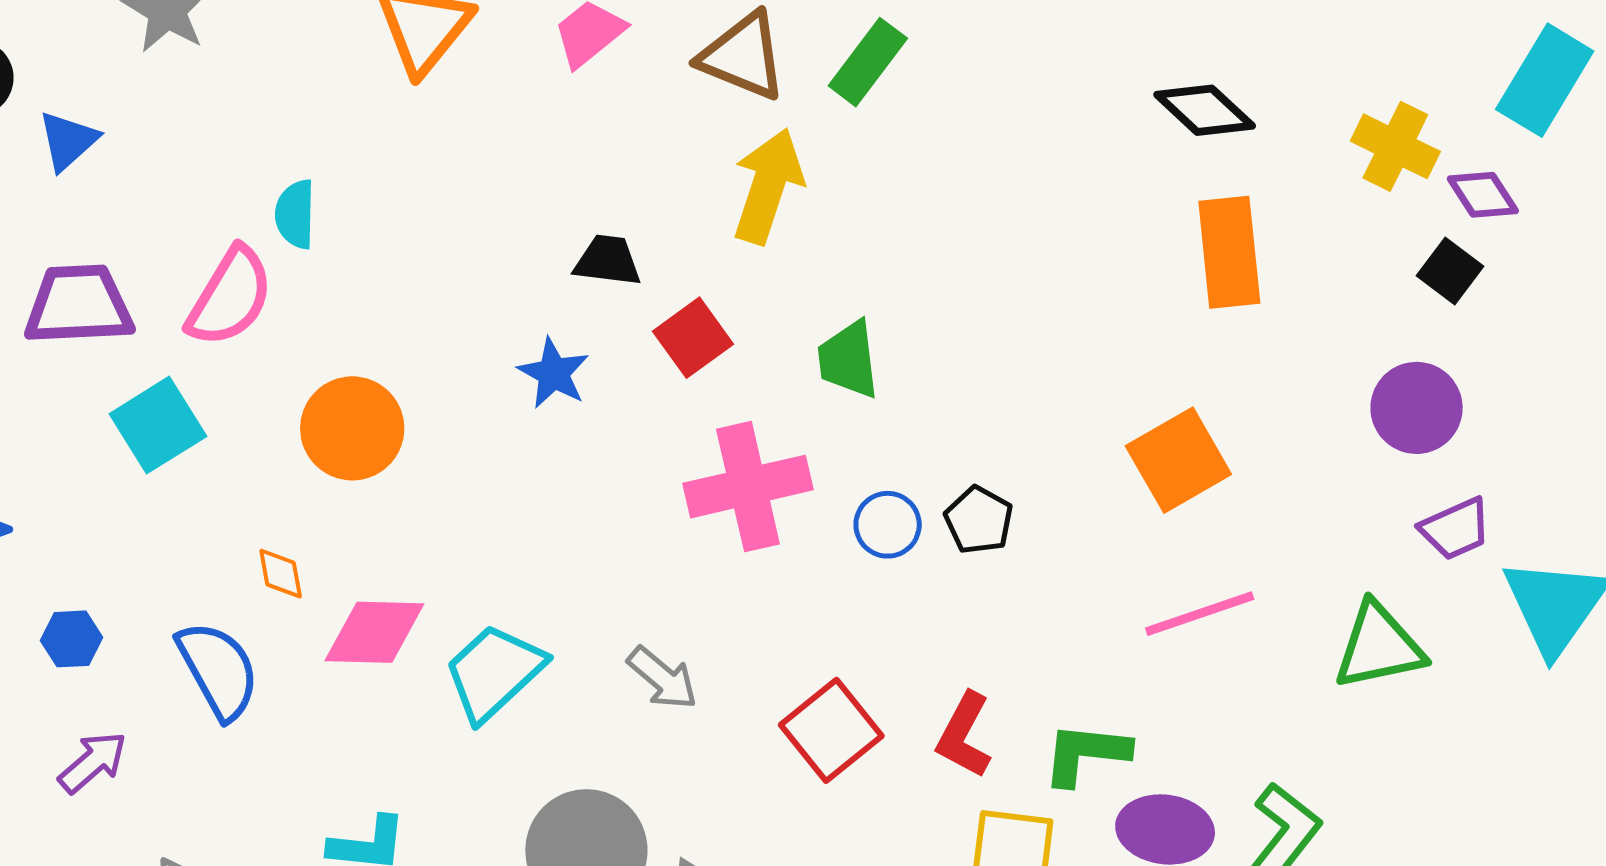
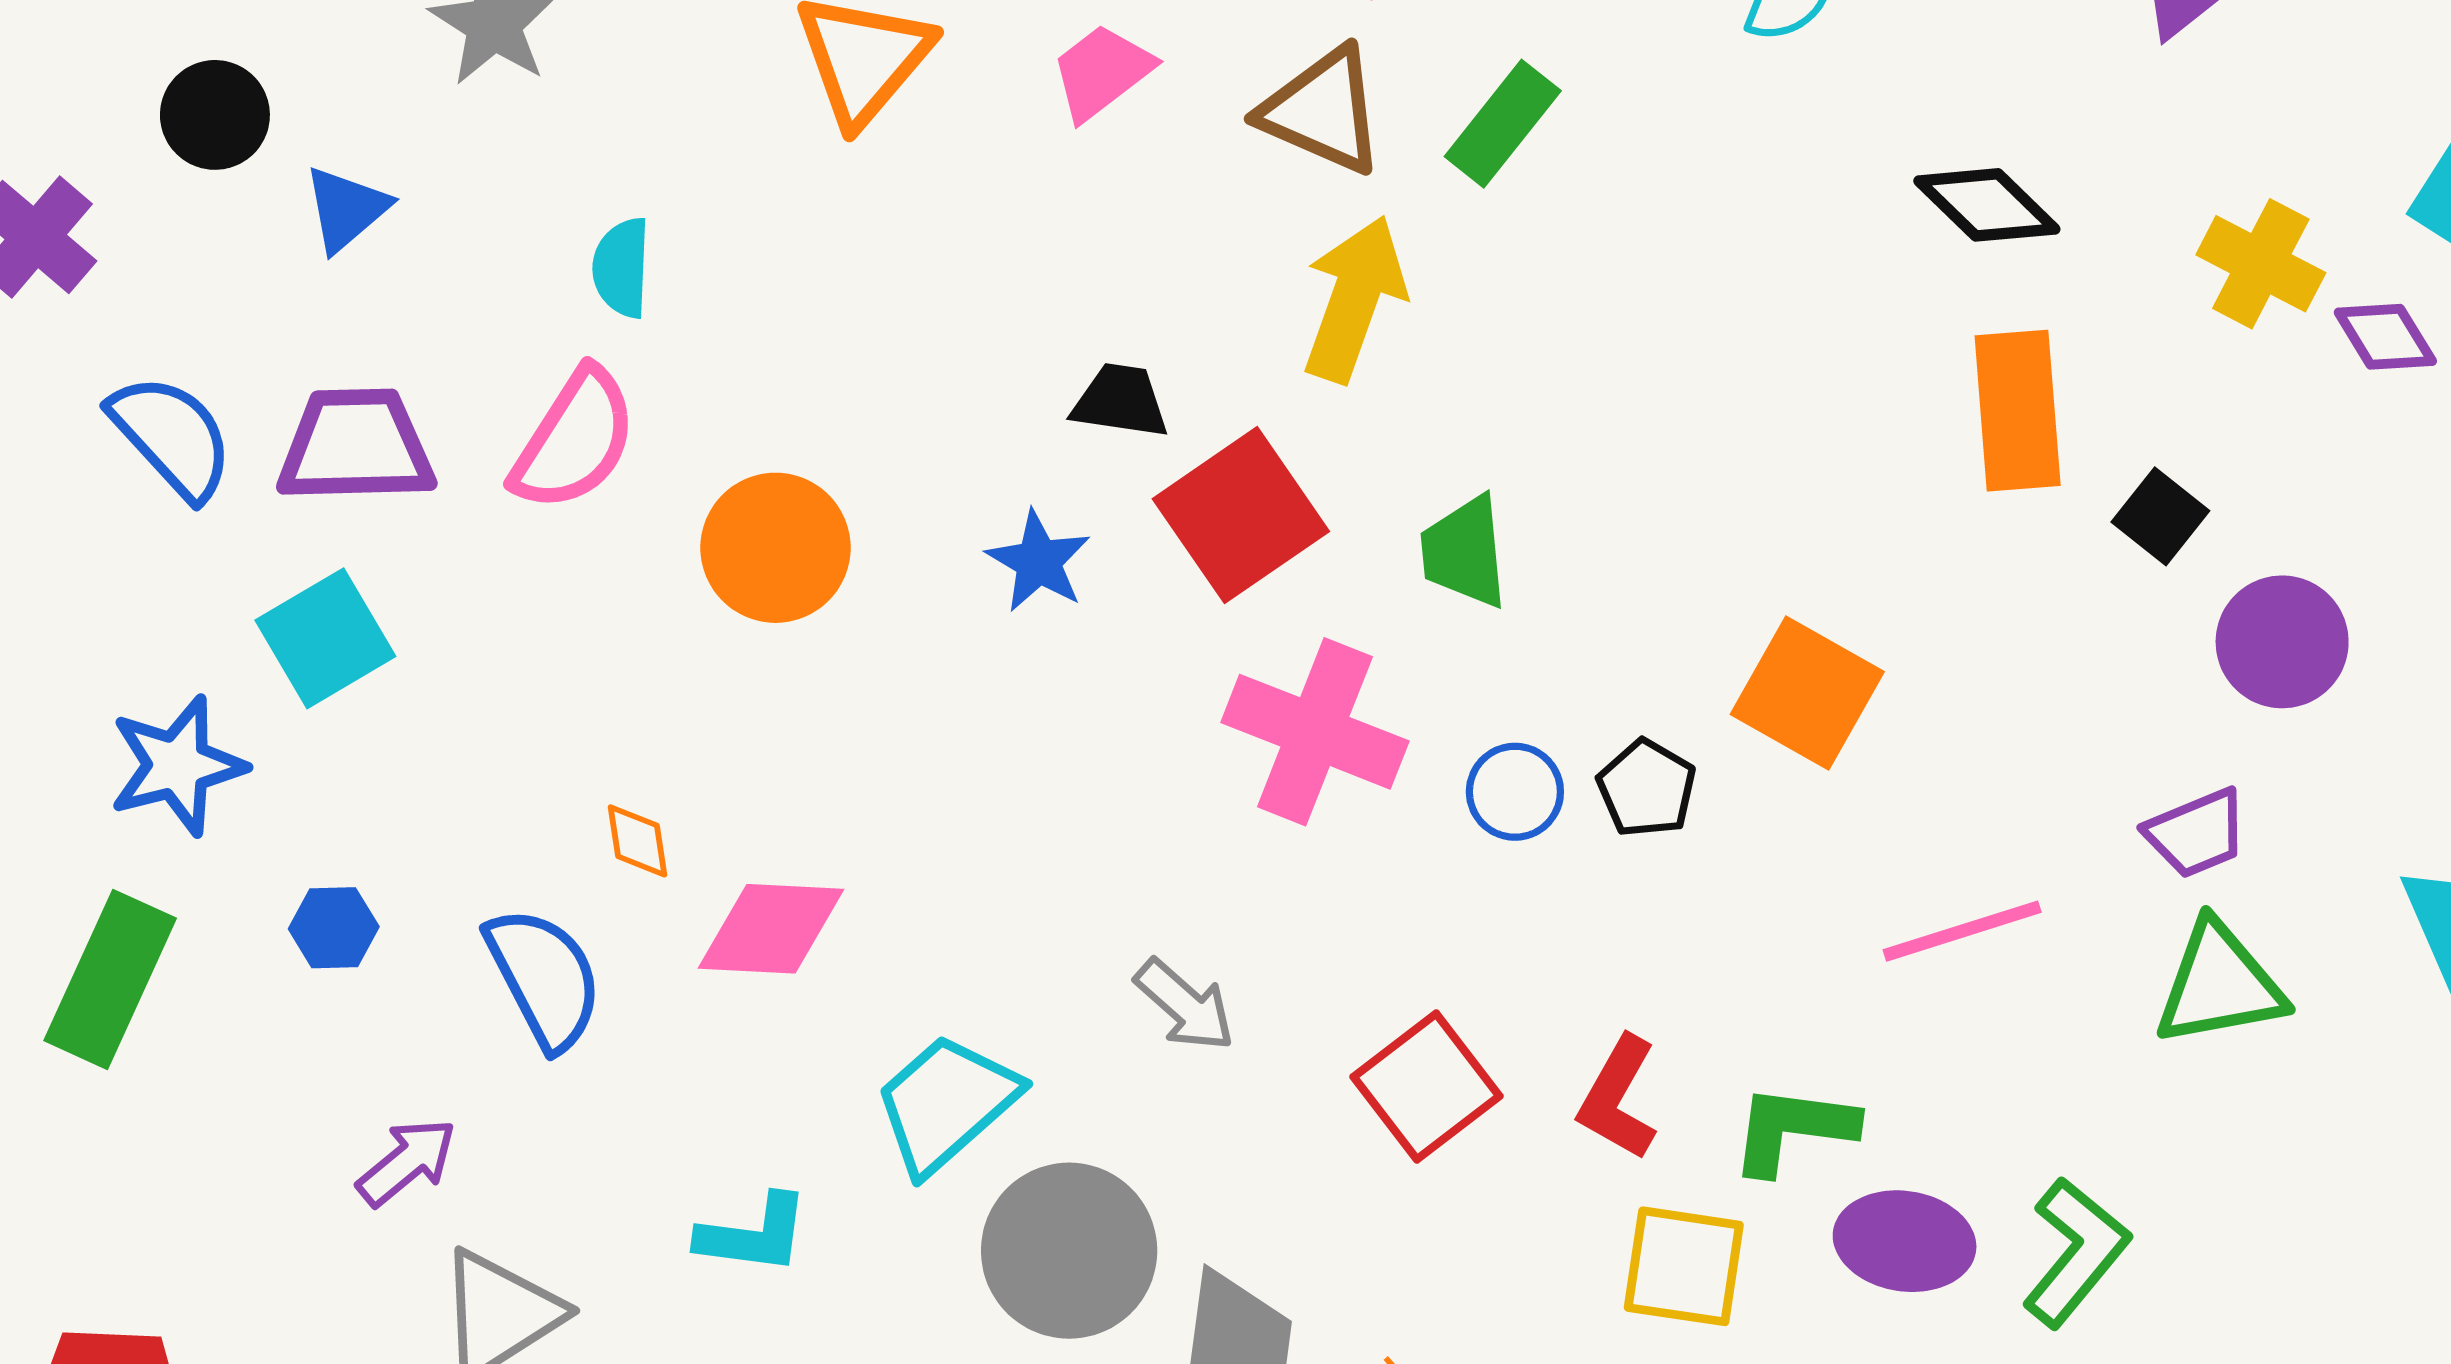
cyan semicircle: (295, 214) -> (622, 268), moved
black square: (1450, 271) -> (2160, 516), moved
red square: (693, 338) -> (1241, 515), size x1.5
cyan square: (158, 425) -> (325, 638), moved
orange circle: (352, 428) -> (775, 548), moved
orange square: (1178, 460) -> (1807, 693), moved, turned -32
pink cross: (748, 487) -> (1315, 732), turned 33
purple trapezoid: (1455, 529) -> (2196, 833), moved
cyan trapezoid: (494, 672) -> (946, 1103), moved
purple arrow: (93, 762) -> (407, 1162), moved

